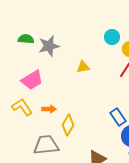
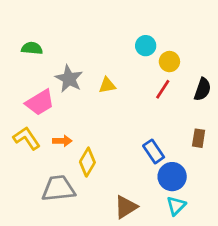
gray star: (49, 46) -> (69, 79), moved, turned -30

